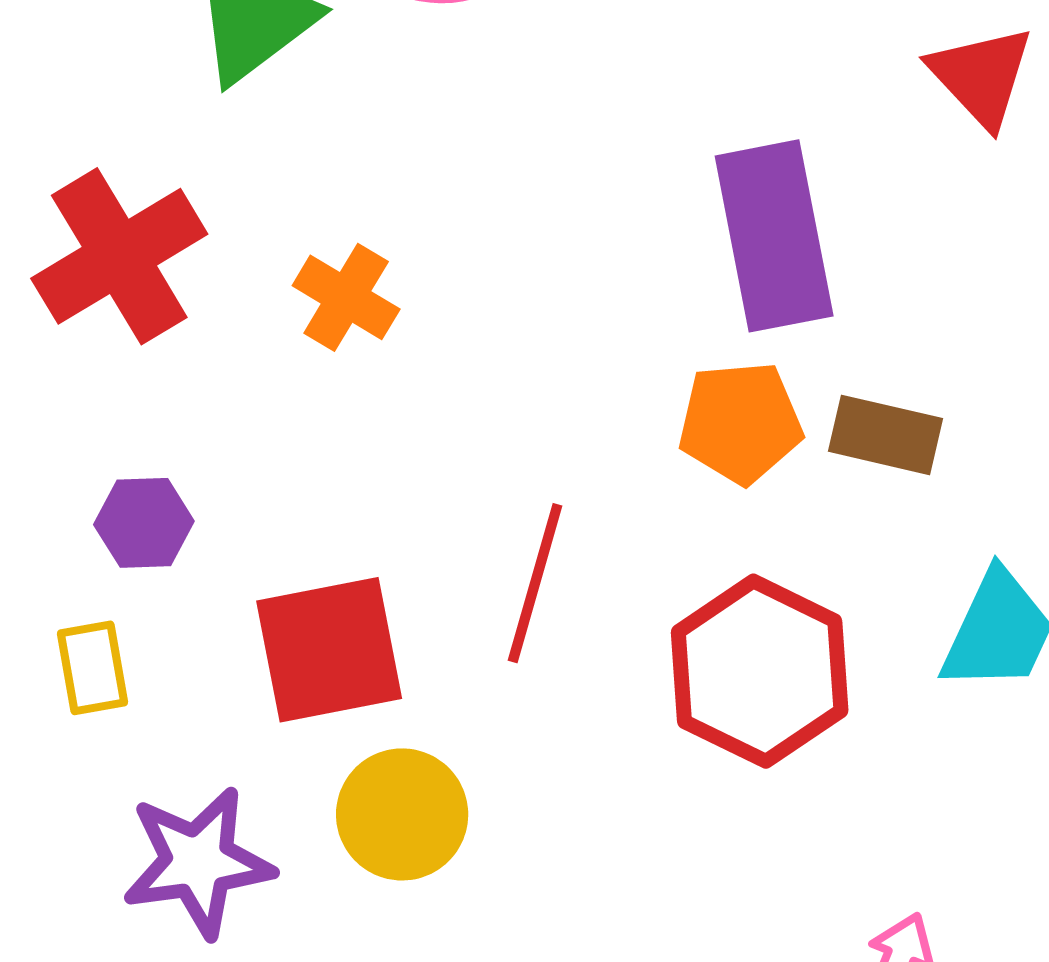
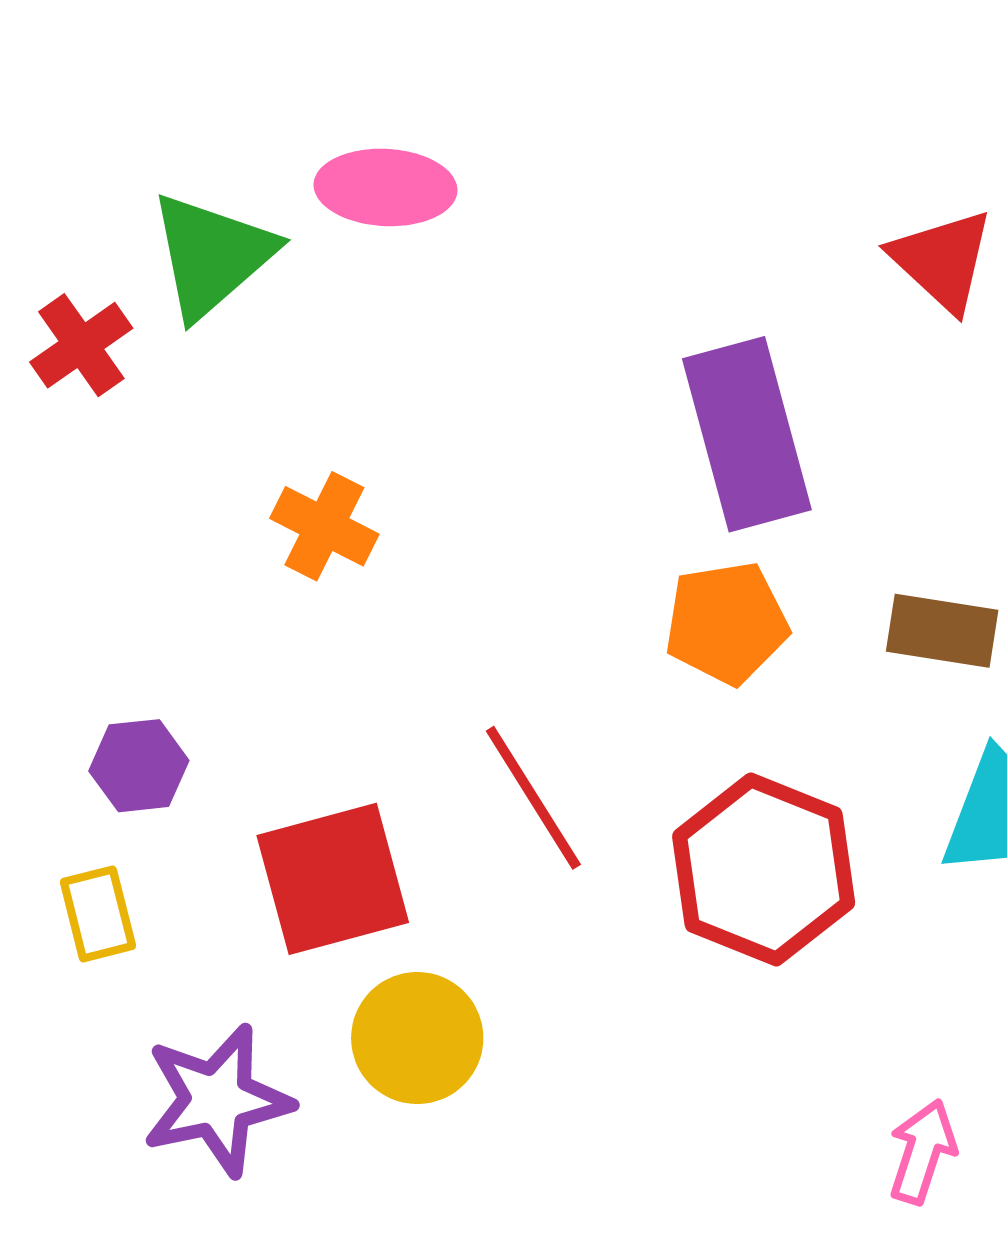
red cross: (119, 256) -> (81, 345), moved, size x0.6
brown rectangle: (886, 435) -> (942, 631), moved
red line: (535, 583) -> (533, 798), turned -44

